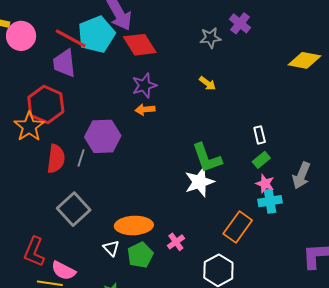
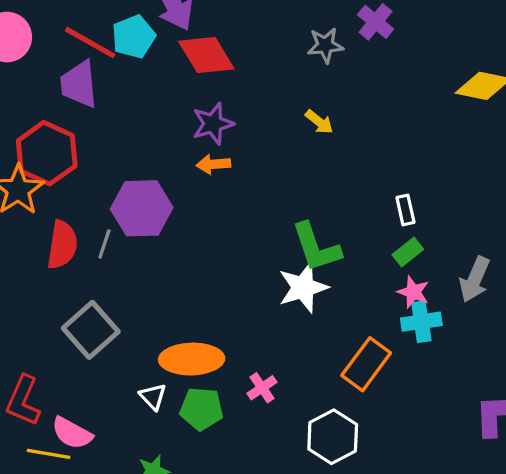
cyan pentagon: (96, 34) -> (134, 37), size x0.7
green pentagon: (140, 255) -> (201, 409), turned 30

